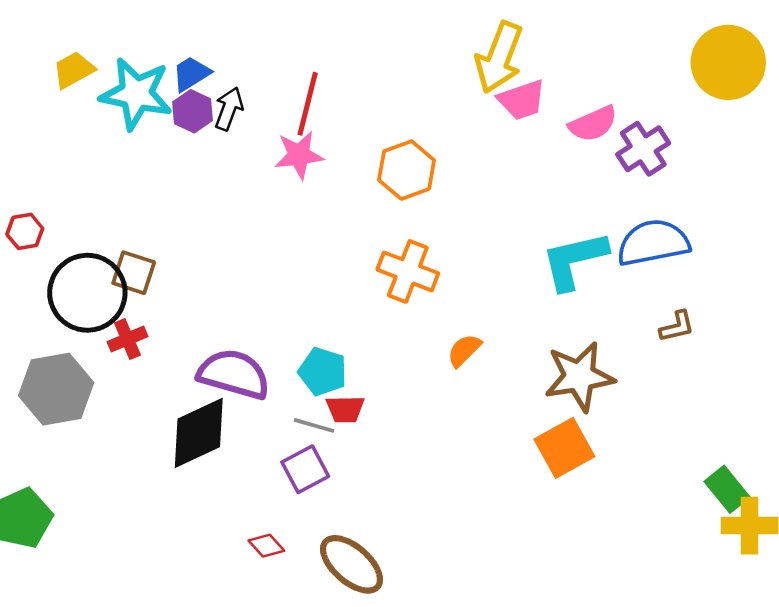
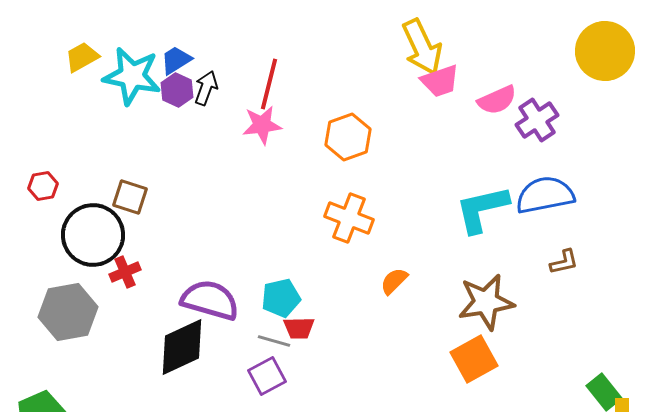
yellow arrow: (499, 57) -> (422, 47), turned -46
brown square: (134, 273) -> (130, 197), moved
cyan pentagon: (323, 372) -> (281, 298), turned -30

